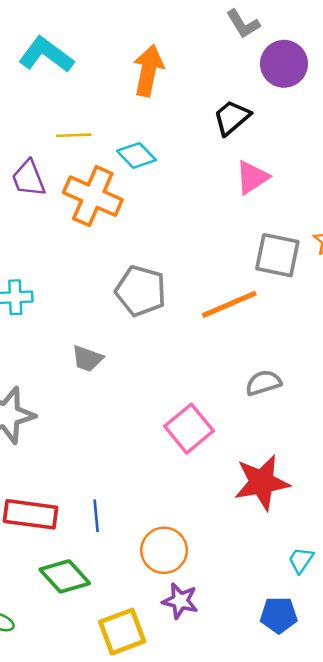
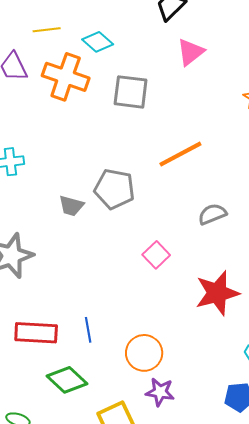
gray square: (277, 255) -> (131, 92), moved
gray pentagon: (141, 291) -> (114, 189), moved
pink square: (189, 429) -> (156, 255), size x0.7

